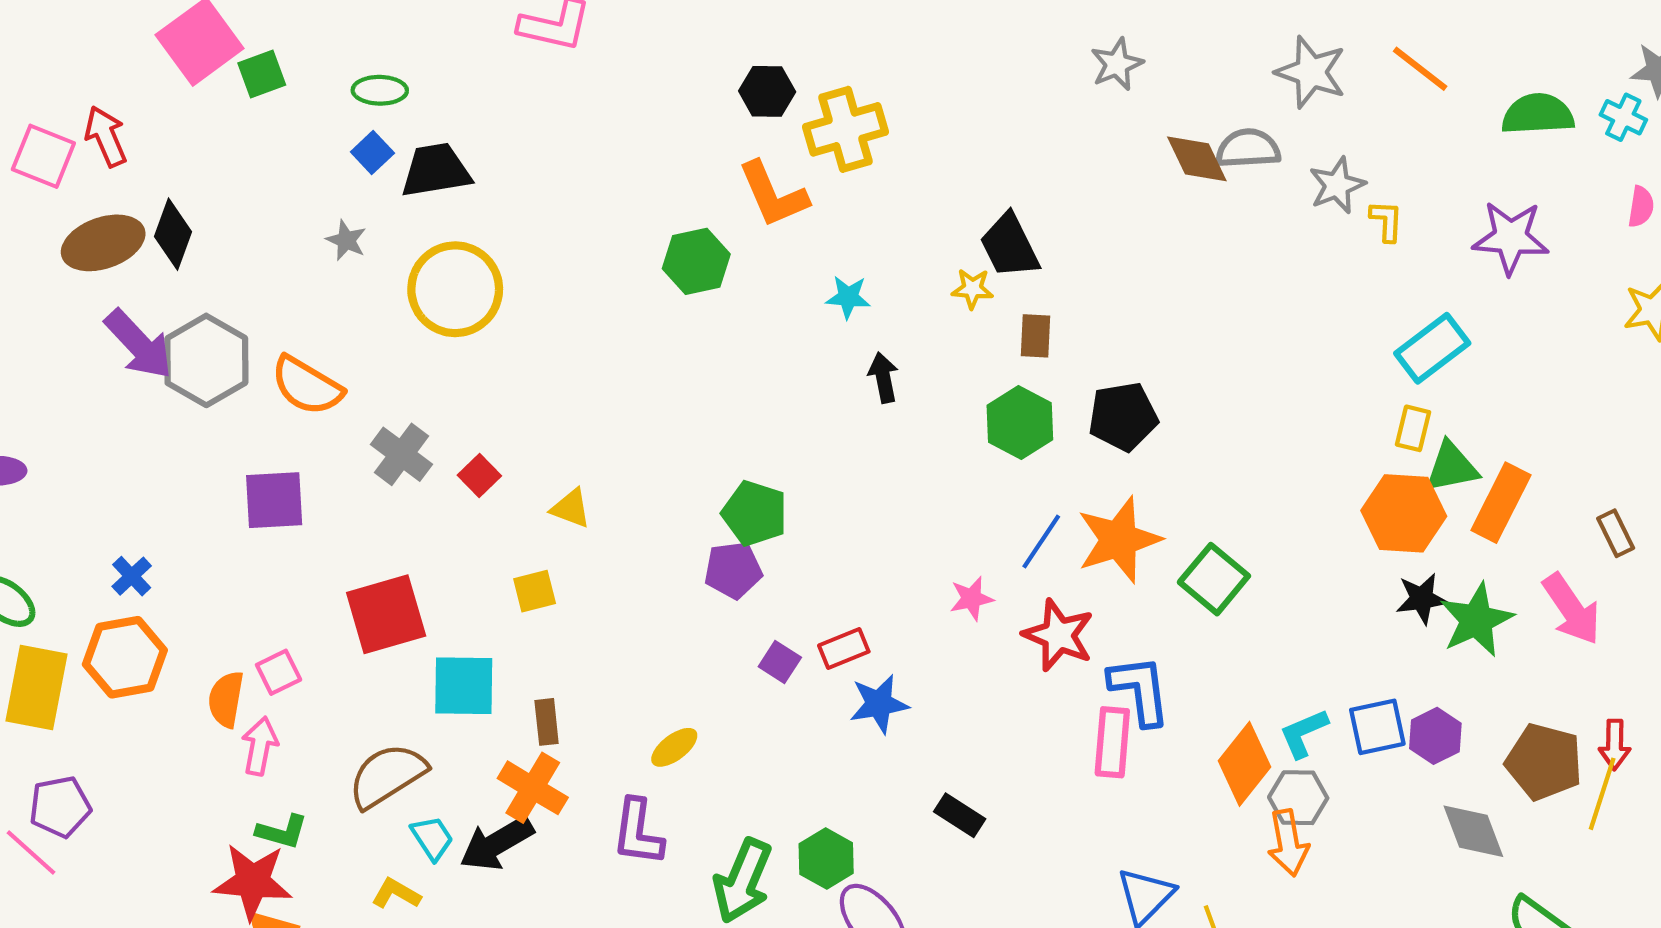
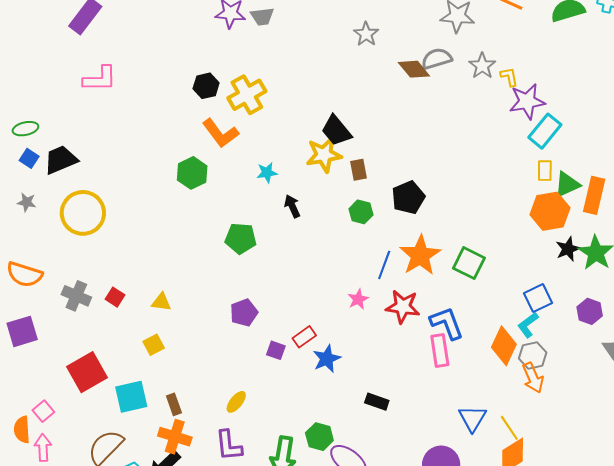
purple star: (1511, 238) -> (527, 101), moved
yellow star: (972, 289) -> (324, 155), size x1.8
green hexagon: (1020, 423) -> (361, 212), size x0.7
green pentagon: (755, 513) -> (241, 238), moved
blue square: (1377, 727) -> (538, 298), moved

